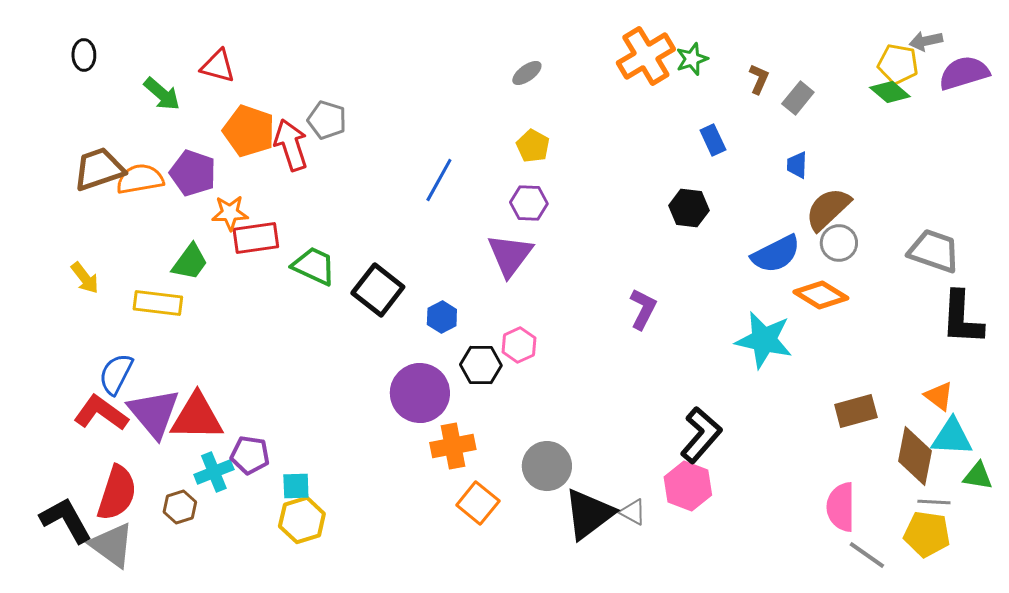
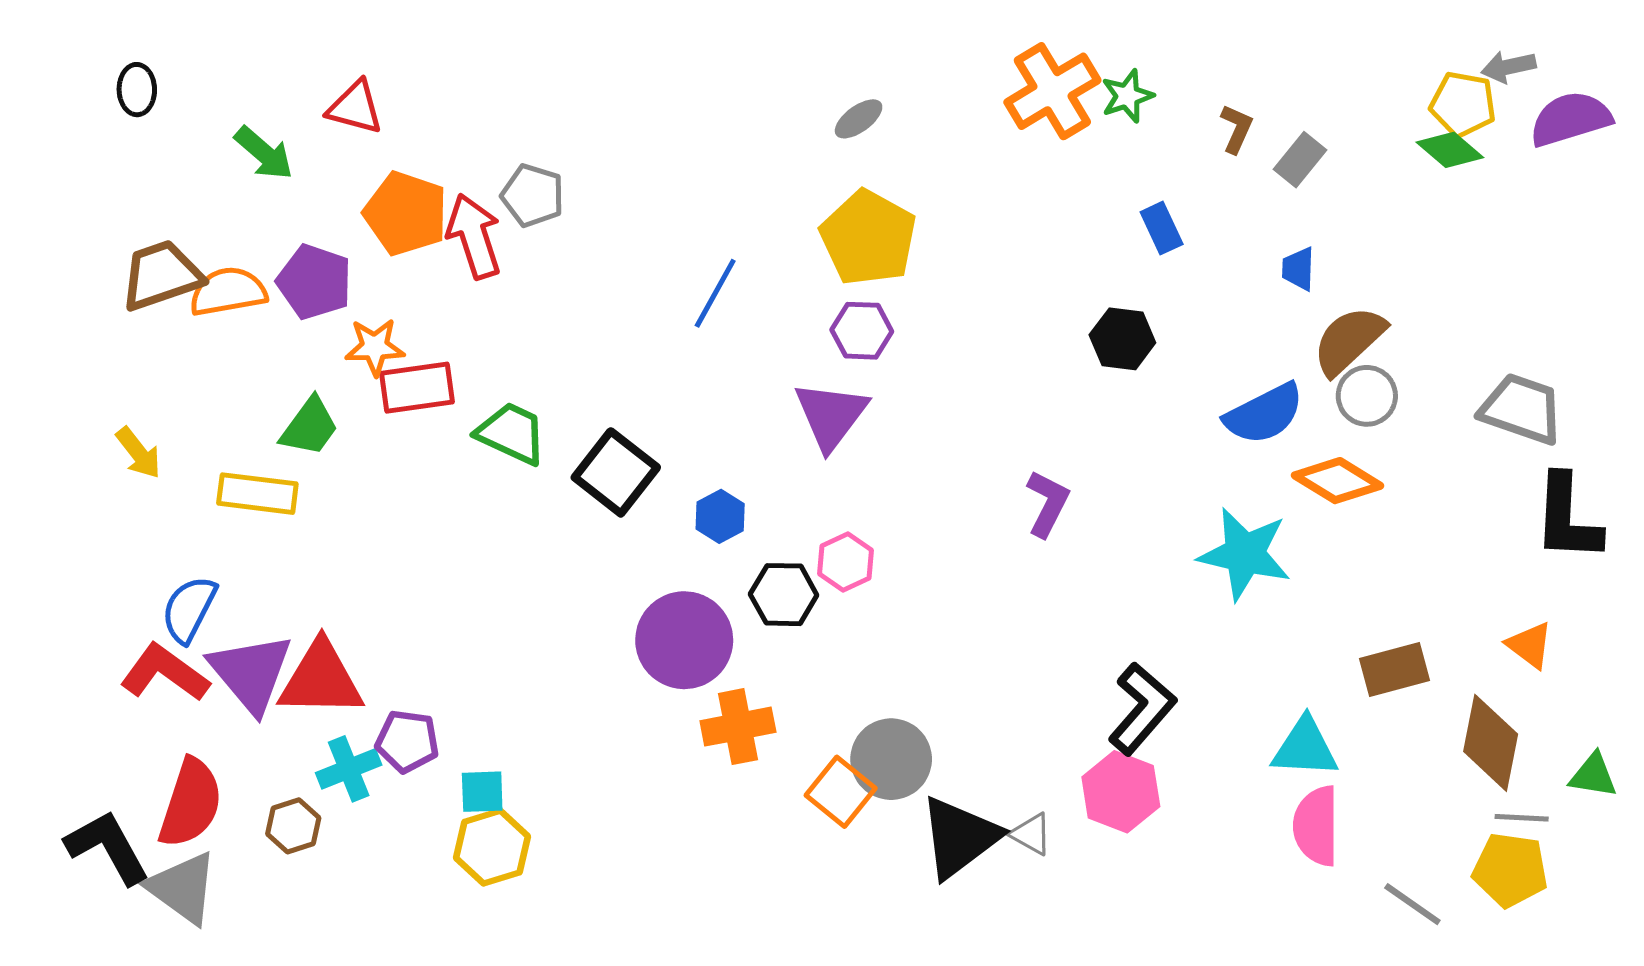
yellow pentagon: (533, 146) -> (868, 238), size x1.8
cyan triangle: (952, 437) -> (1305, 748), moved
orange square: (478, 503) -> (841, 792), moved
pink semicircle: (841, 507) -> (1316, 826), moved

